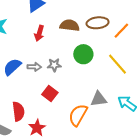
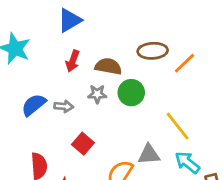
brown semicircle: (70, 25) -> (108, 66), moved
yellow line: (117, 64) -> (178, 126), moved
gray star: (54, 65) -> (97, 94), moved

